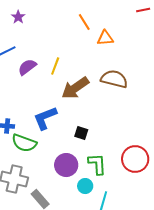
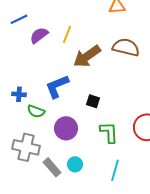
green semicircle: (24, 143) -> (36, 111), size x0.7
purple circle: (66, 165) -> (66, 128), moved
cyan circle: (85, 186) -> (75, 164), moved

